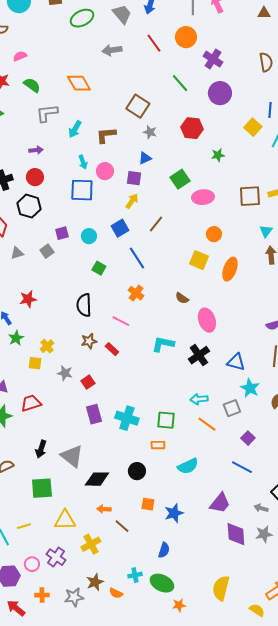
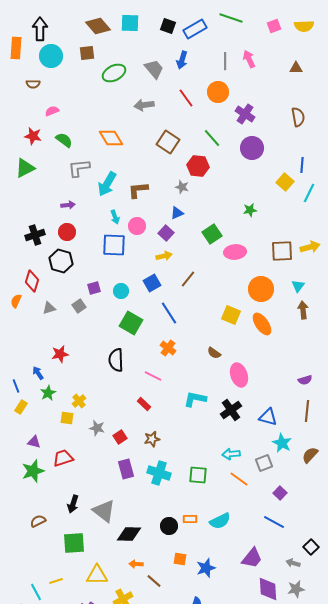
brown square: (138, 106) -> (168, 142), moved
red hexagon: (192, 128) -> (198, 166), moved
cyan arrow: (75, 129) -> (107, 184), size x1.4
purple square: (134, 178) -> (166, 233), turned 35
yellow arrow: (132, 201) -> (164, 256), turned 42
orange circle: (214, 234) -> (261, 289), moved, size x1.6
green square: (99, 268) -> (131, 323), size x1.6
orange ellipse: (230, 269) -> (262, 324), turned -55
brown star: (89, 341) -> (152, 439), moved
orange rectangle: (158, 445) -> (190, 519), moved

